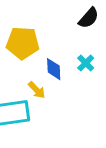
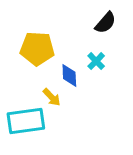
cyan cross: (86, 63) -> (96, 61), moved

